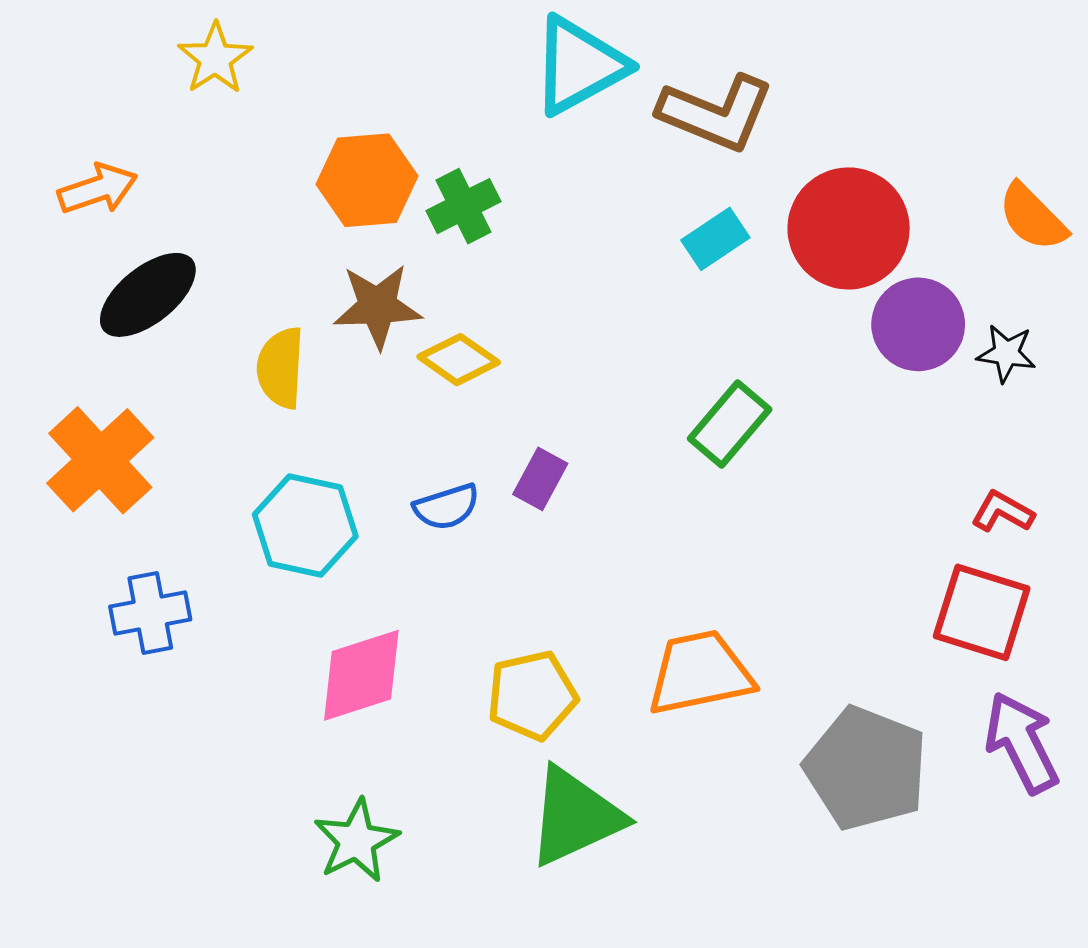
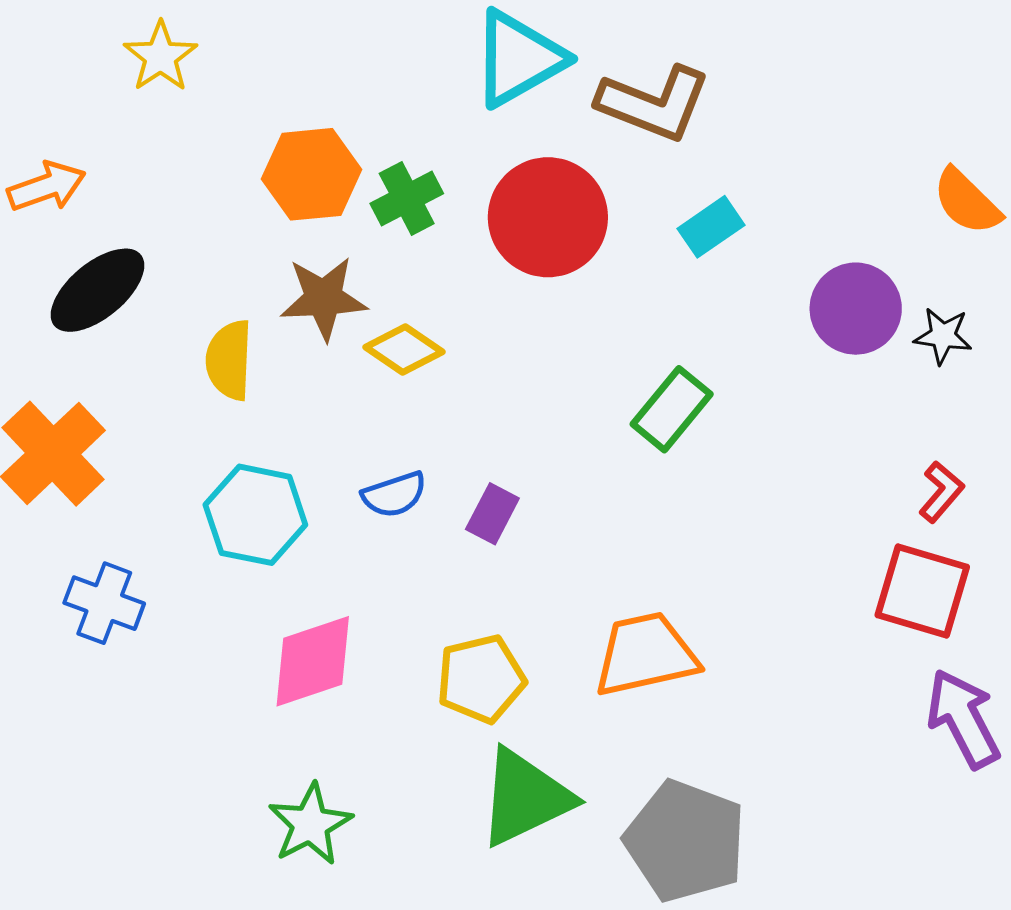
red circle: (849, 228) -> (548, 217), moved
cyan rectangle: (715, 239) -> (711, 227), moved
purple rectangle: (540, 479) -> (492, 514), moved
red L-shape: (1003, 512) -> (941, 492), turned 102
blue cross: (150, 613) -> (104, 603), turned 32
gray pentagon: (866, 768) -> (685, 841), moved

